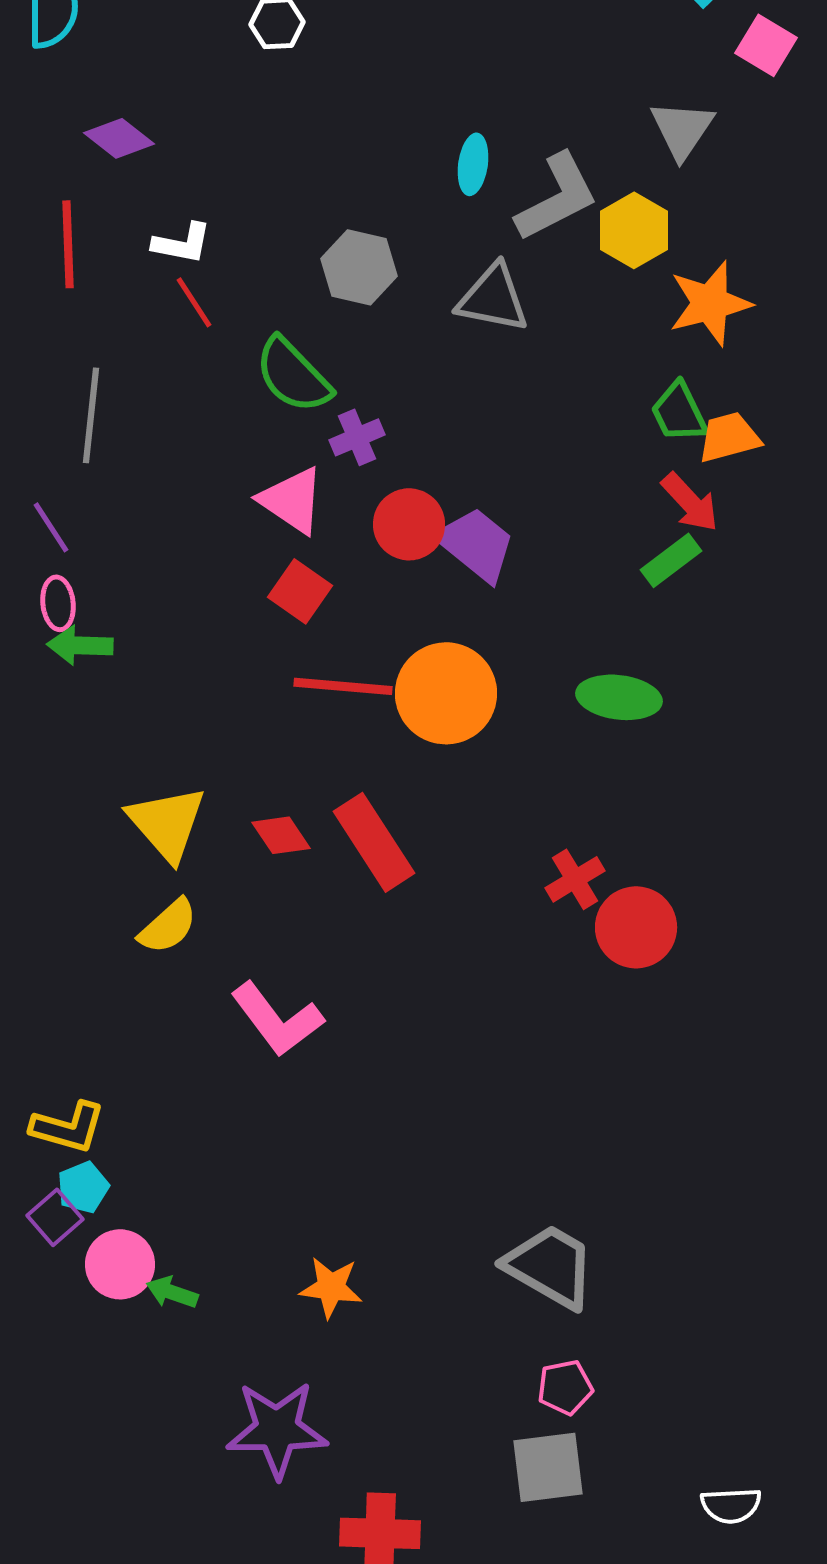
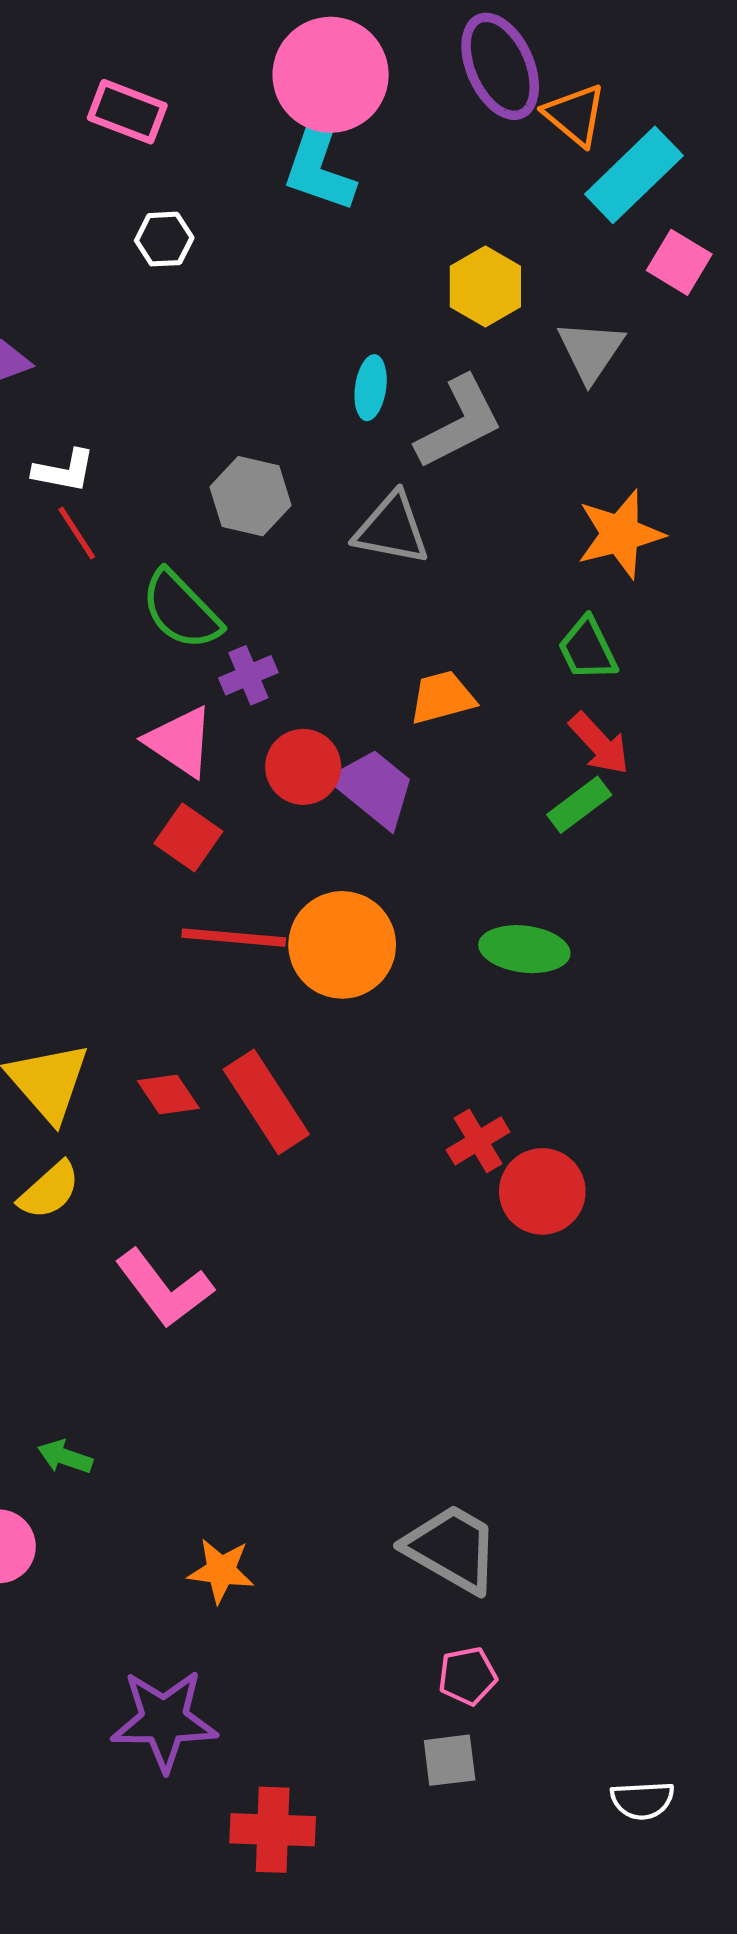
yellow hexagon: (634, 230) -> (485, 287), moved
orange trapezoid: (729, 437) -> (442, 697), moved
green arrow: (172, 1292) -> (65, 1457), moved
gray square: (548, 1467) -> (450, 1760), size x0.7

